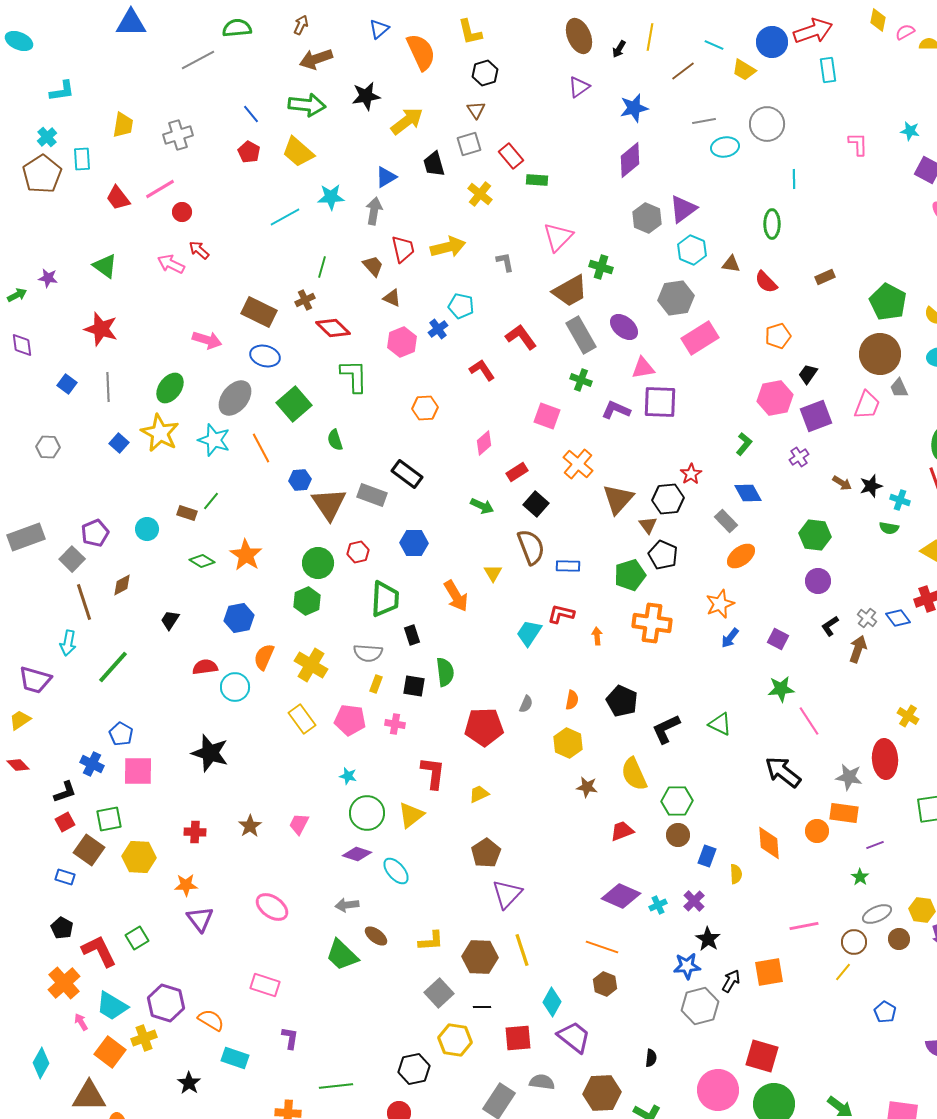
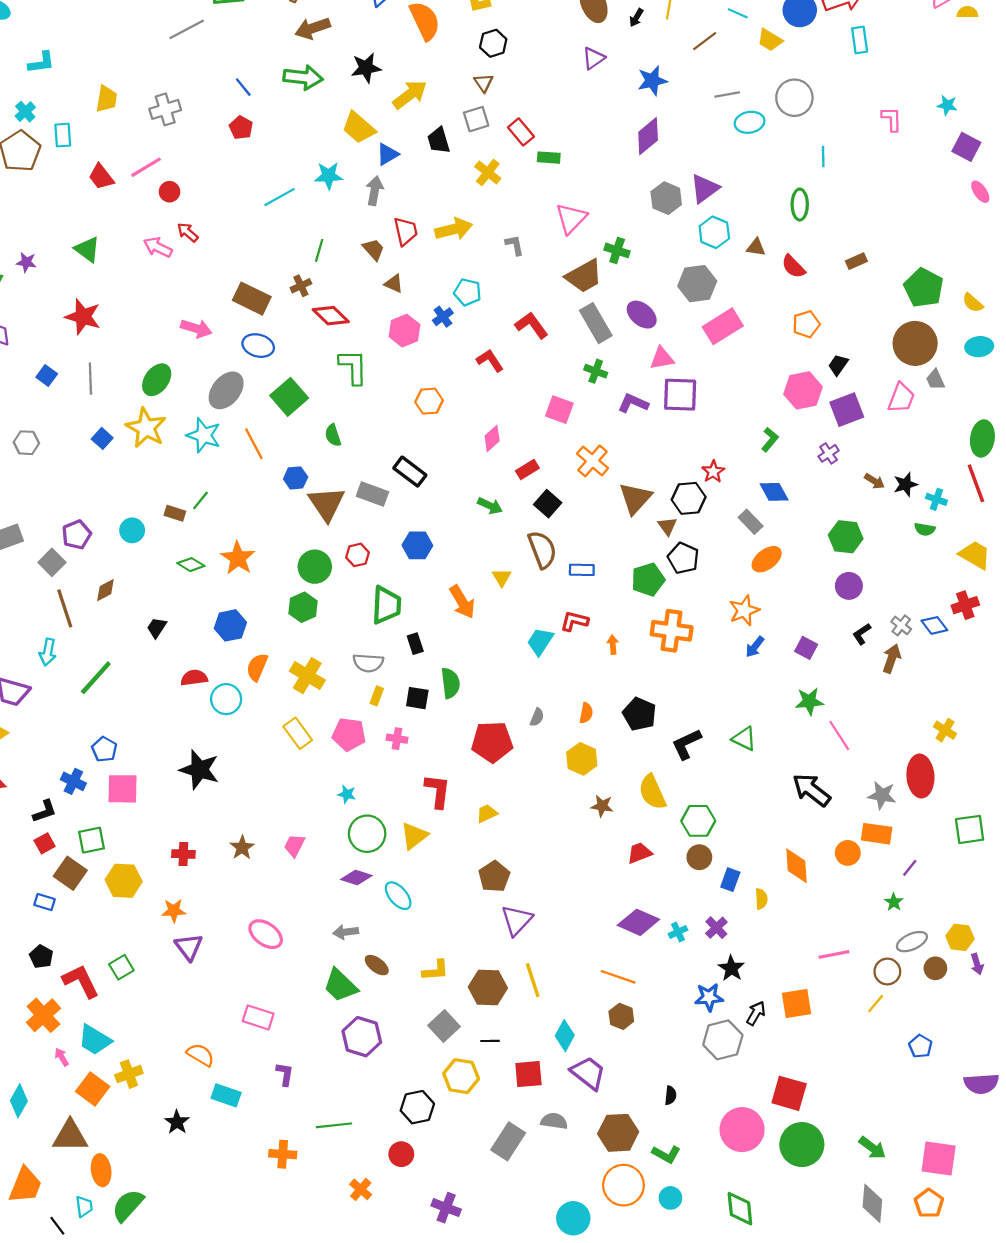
yellow trapezoid: (298, 152) -> (359, 128), moved
purple line: (875, 845) -> (910, 868), turned -30
purple hexagon: (166, 1003) -> (362, 1037), moved

